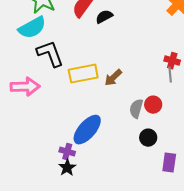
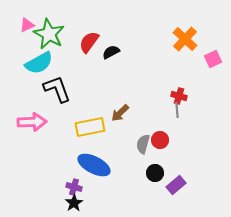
yellow rectangle: (83, 74) -> (90, 127), moved
blue ellipse: (87, 130) -> (94, 165), turned 76
purple rectangle: (169, 163) -> (176, 185), moved, turned 42

